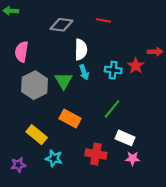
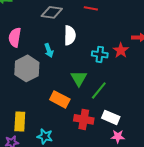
cyan arrow: (84, 72) -> (49, 50), moved
green triangle: (64, 81) -> (79, 78), moved
yellow rectangle: (37, 135) -> (20, 121), moved, turned 54
red cross: (96, 154) -> (84, 119), moved

